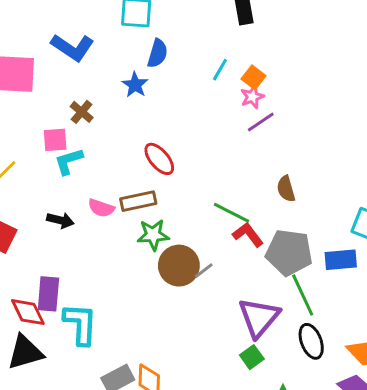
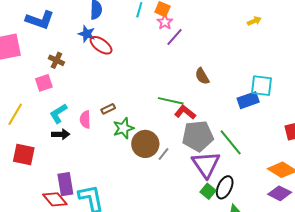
red ellipse: (159, 159) -> (101, 45), moved
cyan L-shape: (69, 161) -> (58, 113), moved
brown rectangle: (138, 201) -> (108, 109), size x0.6
pink semicircle: (101, 208) -> (85, 119), turned 84
gray pentagon: (289, 252) -> (198, 136), moved
blue rectangle: (341, 260) -> (248, 100), moved
gray line: (204, 271) -> (164, 154), moved
black ellipse: (311, 341) -> (225, 187), moved, turned 60

